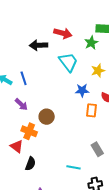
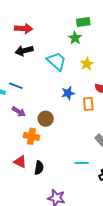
red arrow: (63, 33) -> (24, 29), moved
blue line: (24, 78) -> (16, 86), turned -40
blue star: (82, 90) -> (68, 93), moved
red triangle: (17, 146) -> (20, 162), moved

